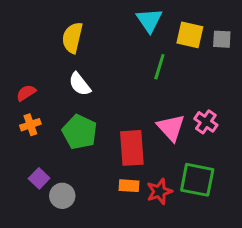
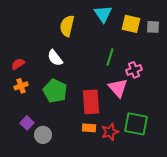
yellow semicircle: (72, 38) -> (67, 26), moved
green line: (159, 67) -> (110, 57), moved
pink cross: (206, 122) -> (134, 70), moved, turned 35

